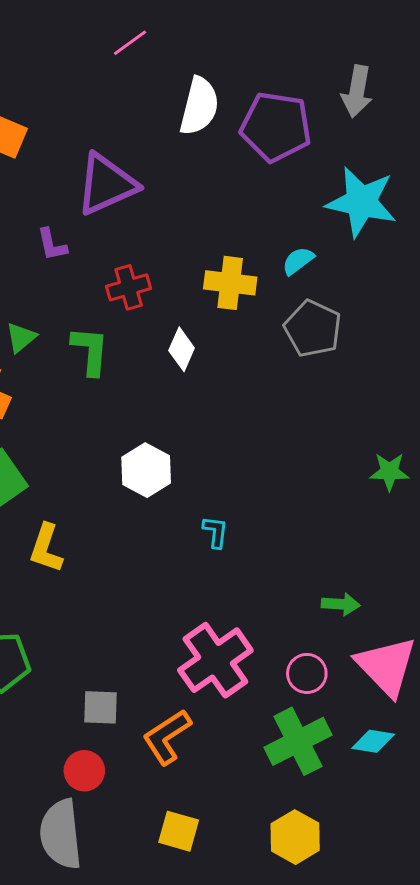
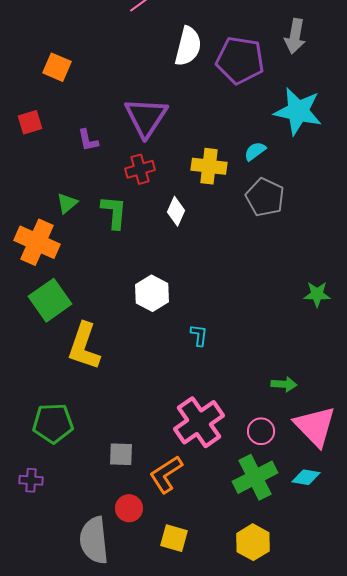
purple triangle: (106, 184) -> (146, 117), moved, turned -33
yellow L-shape: (46, 548) -> (84, 346), size x1.4
red circle: (84, 771) -> (129, 508), moved

